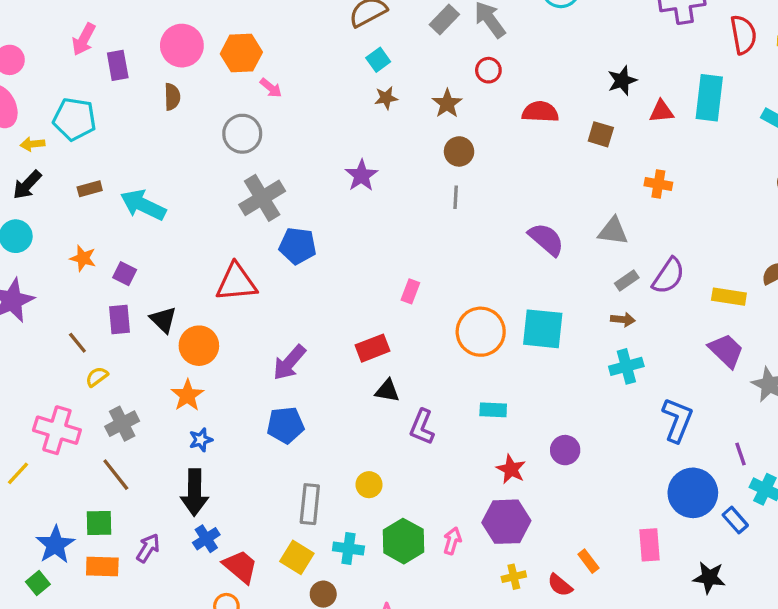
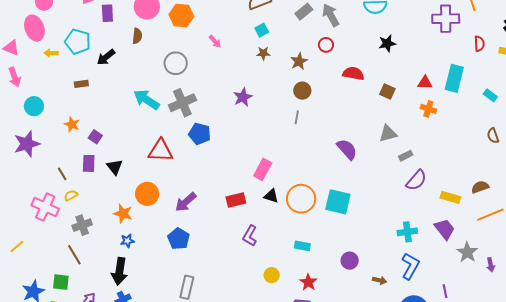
red semicircle: (743, 35) -> (479, 44), size x0.7
black star: (622, 81) -> (387, 43), moved
pink arrow: (271, 88) -> (215, 41), moved
orange cross: (658, 184) -> (428, 109), moved
black arrow: (27, 185) -> (106, 57), moved
cyan arrow: (143, 205) -> (147, 100), moved
gray triangle: (613, 231) -> (388, 134), moved, turned -30
gray rectangle: (627, 281) -> (406, 156), moved
pink rectangle: (410, 291) -> (263, 169), size x1.5
brown arrow: (623, 320) -> (379, 280), moved
orange circle: (199, 346) -> (147, 194), moved
cyan cross: (626, 366) -> (407, 232), moved
black triangle: (387, 391) -> (271, 196), moved
orange star: (187, 395) -> (123, 213), turned -30
blue pentagon: (286, 425) -> (179, 239), turned 30
purple L-shape: (422, 427) -> (250, 236), moved
pink cross: (57, 430) -> (45, 207), moved
purple circle: (565, 450) -> (350, 261), moved
yellow circle: (369, 485) -> (272, 275), moved

